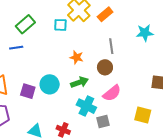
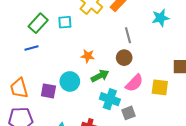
cyan square: (60, 25) -> (65, 22), moved
orange star: (77, 57) -> (88, 56), moved
yellow square: (143, 115) -> (160, 87), moved

